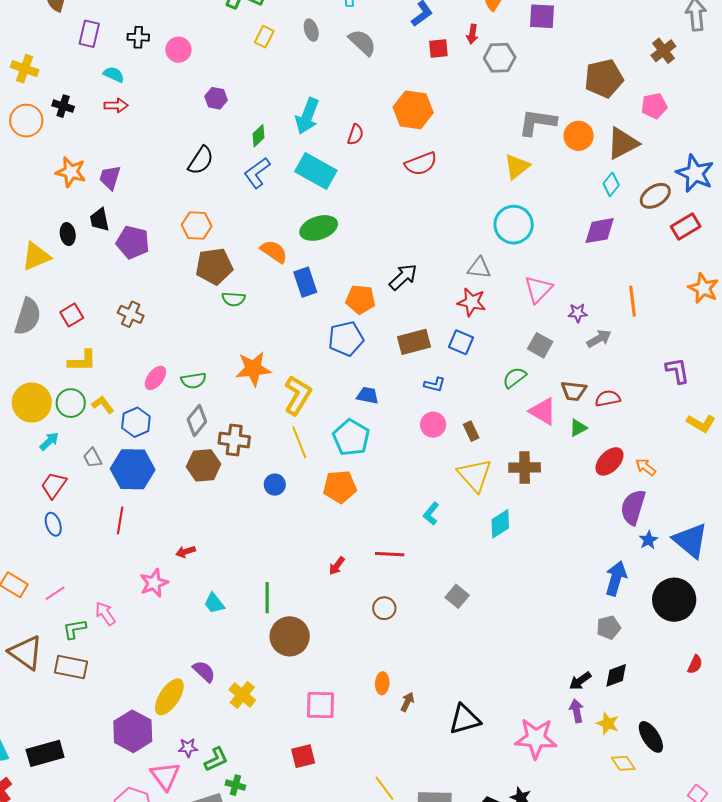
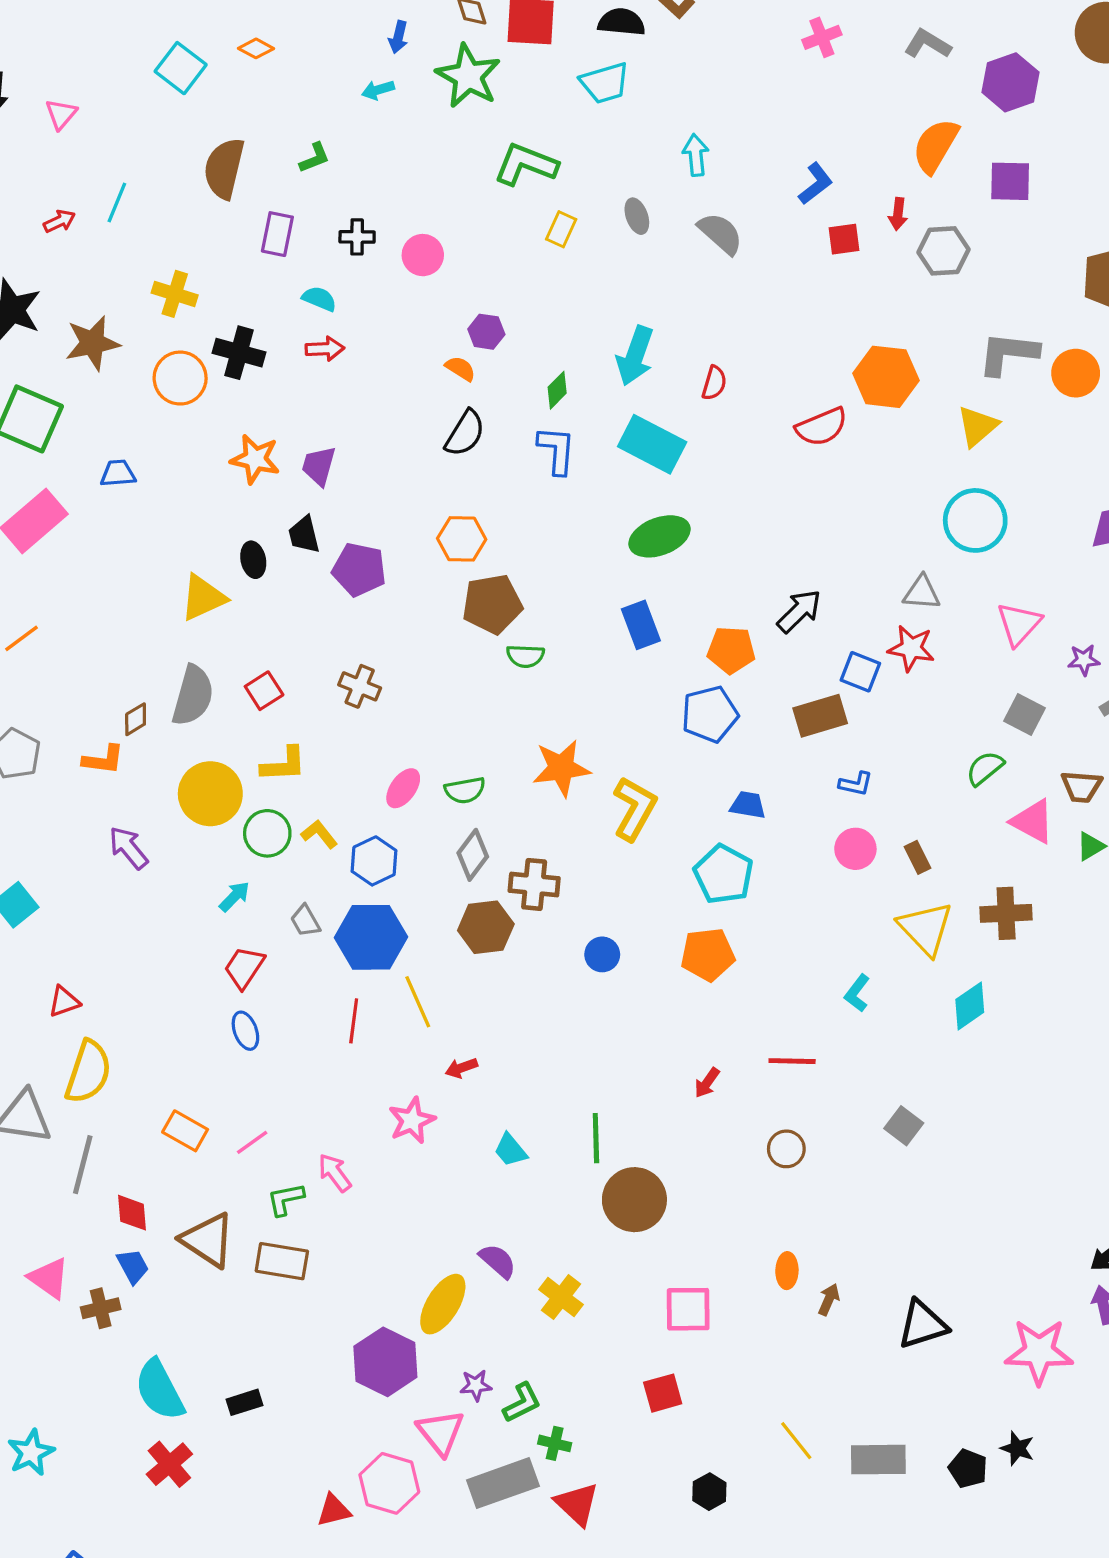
black cross: (63, 106) -> (239, 353), size x1.4
orange hexagon: (413, 110) -> (886, 377), moved
blue L-shape: (257, 173) -> (557, 450), turned 132
orange semicircle: (274, 252) -> (460, 369), moved, size x0.7
blue square: (461, 342) -> (860, 672), moved
yellow circle: (32, 402) -> (210, 794), moved
yellow line: (299, 442) -> (418, 1002), moved
black rectangle: (45, 753) -> (244, 1402), size x0.6

